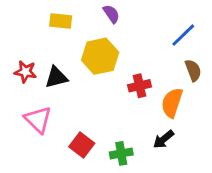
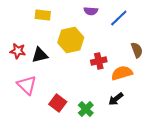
purple semicircle: (111, 14) -> (91, 11), moved, turned 128
blue line: (183, 35) -> (119, 18), moved
orange semicircle: (172, 103) -> (122, 73), turned 55
green cross: (121, 153) -> (86, 109), turned -35

